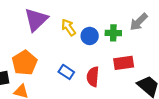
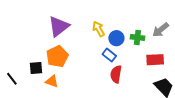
purple triangle: (36, 20) -> (59, 26), moved
red rectangle: (124, 63) -> (155, 60), moved
blue rectangle: (66, 72) -> (109, 55), moved

